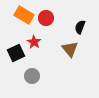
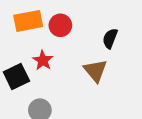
orange rectangle: (24, 15) -> (28, 21), turned -42

